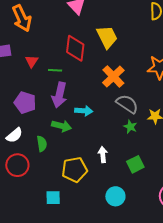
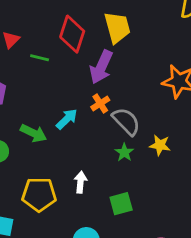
orange cross: (113, 77) -> (100, 104), moved, size x0.6
purple arrow: (59, 95) -> (101, 67), moved
cyan arrow: (84, 111) -> (67, 119), turned -60

